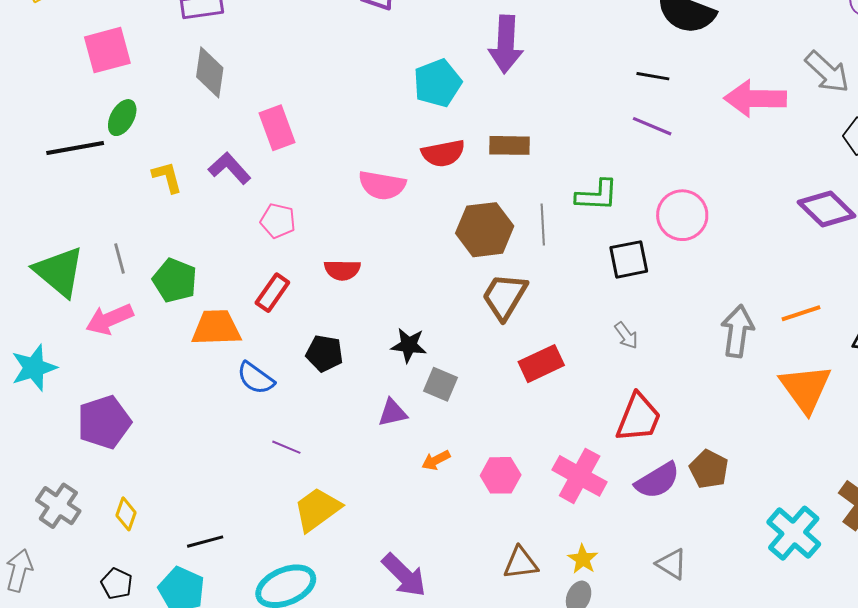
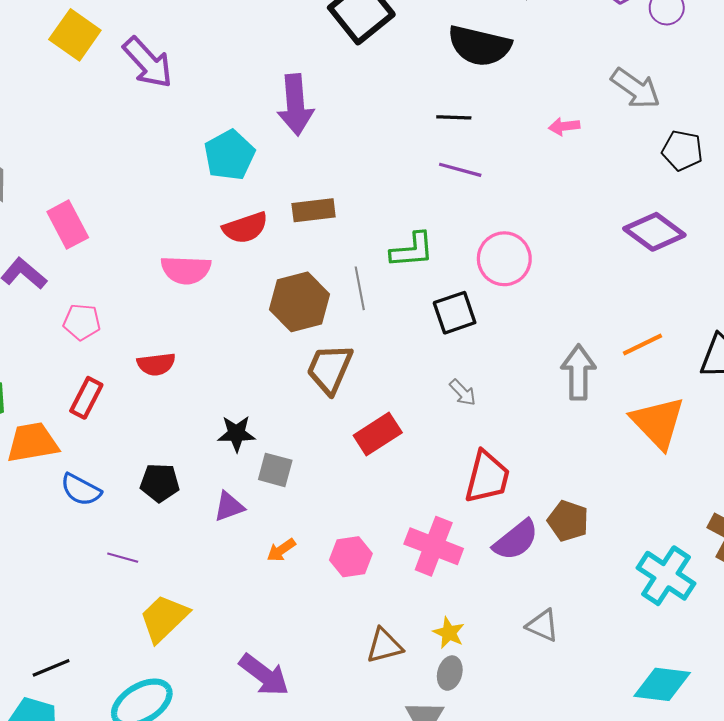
pink arrow: (755, 99) -> (564, 126), size x0.5
black pentagon: (324, 353) -> (160, 483), moved

